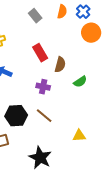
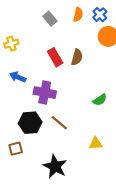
brown semicircle: (60, 65) -> (77, 57), moved
green semicircle: (80, 82) -> (100, 100), moved
purple cross: (43, 87) -> (45, 93), moved, size x1.5

